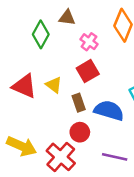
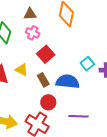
brown triangle: (67, 18) -> (30, 14), moved
pink cross: (89, 42) -> (33, 33), moved

